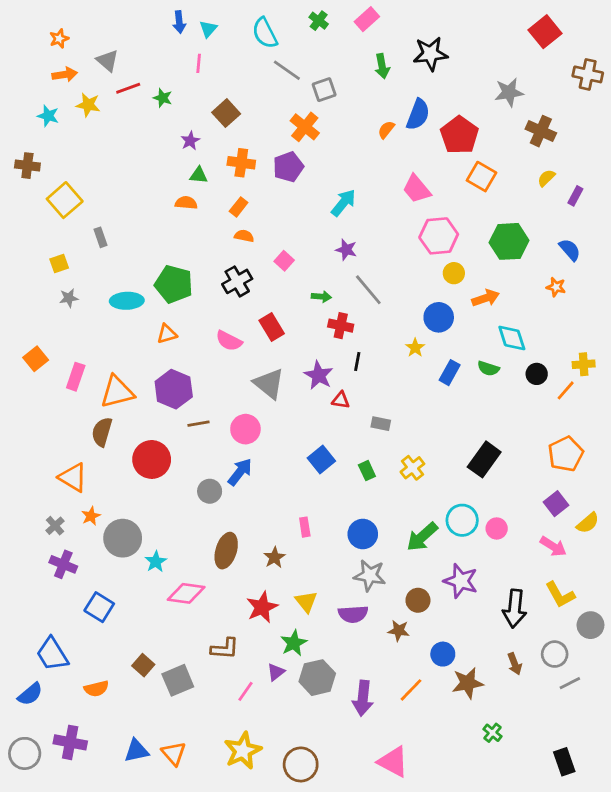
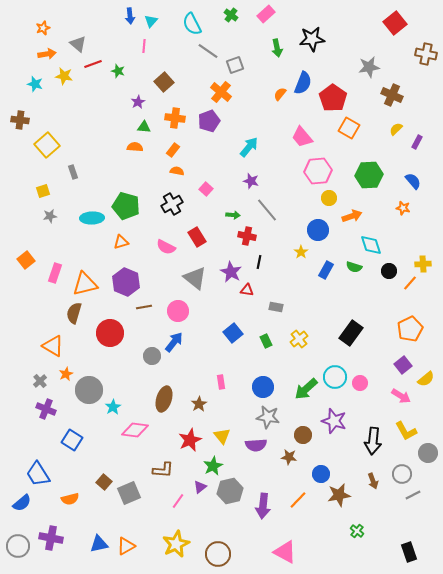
orange triangle: (174, 753) -> (126, 546), turned 42

